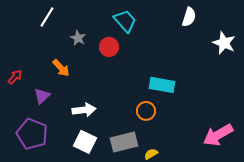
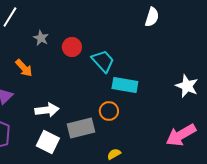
cyan trapezoid: (125, 21) -> (103, 61), moved
white star: (224, 43) -> (187, 86), moved
gray rectangle: (124, 142) -> (81, 128), moved

